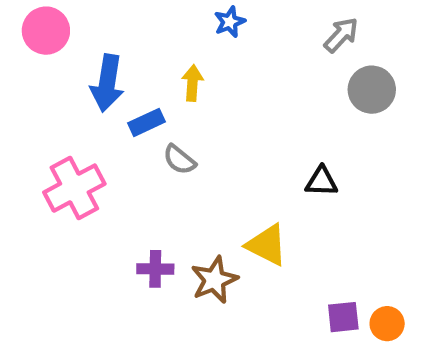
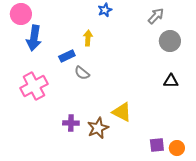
blue arrow: (107, 83) -> (34, 38), moved
black triangle: (321, 181) -> (171, 81), moved

